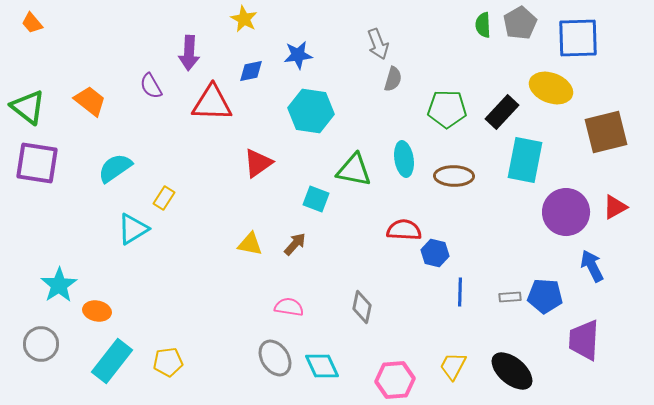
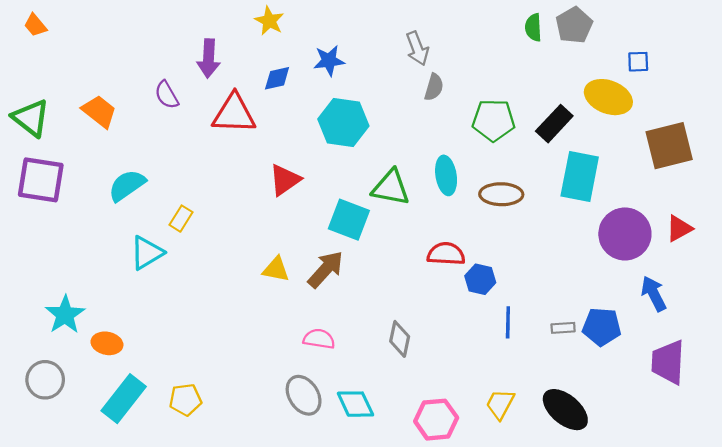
blue square: (578, 38) -> (638, 62), moved, size x0.5
cyan square: (316, 199) -> (349, 220), size x1.4
brown arrow: (295, 244) -> (326, 269), size x1.5
purple trapezoid: (584, 340) -> (668, 362), moved

